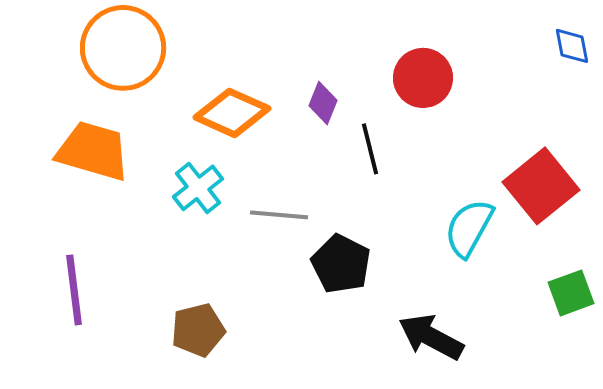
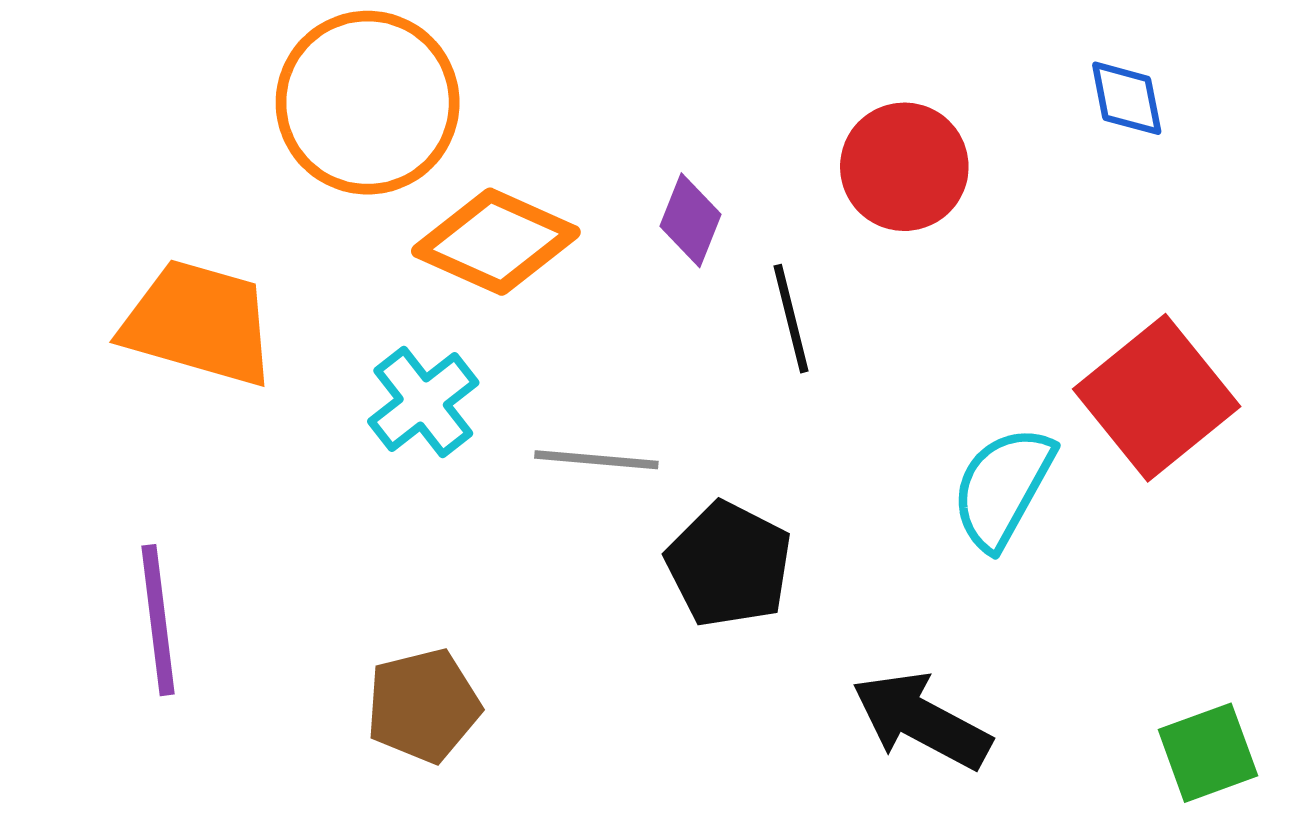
blue diamond: (572, 46) -> (1127, 98), moved
orange circle: (123, 48) -> (368, 103), moved
green square: (571, 293) -> (1208, 753), moved

